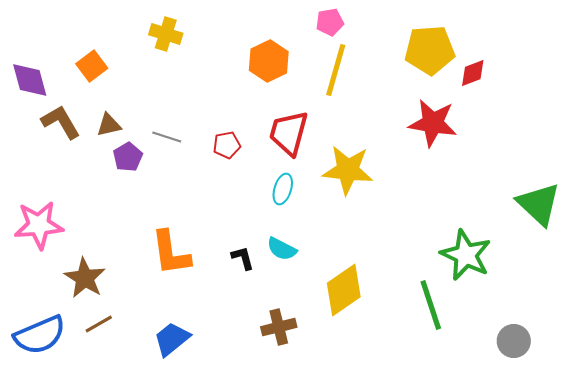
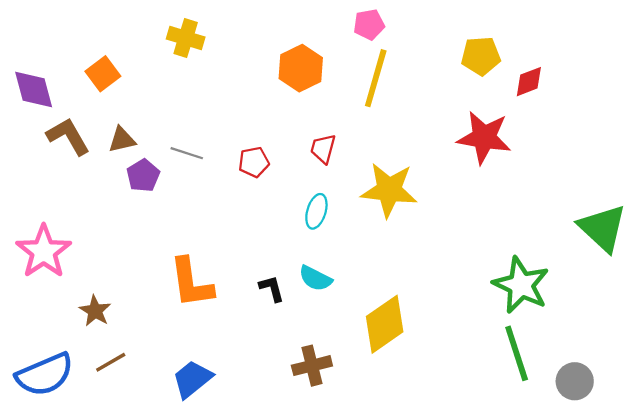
yellow pentagon: (430, 50) -> (481, 56), size x0.7
red trapezoid: (289, 133) -> (323, 149), size x0.6
pink star: (39, 225) -> (44, 252), turned -30
brown star: (85, 278) -> (95, 311), size x0.7
green line: (431, 305) -> (517, 353), moved

